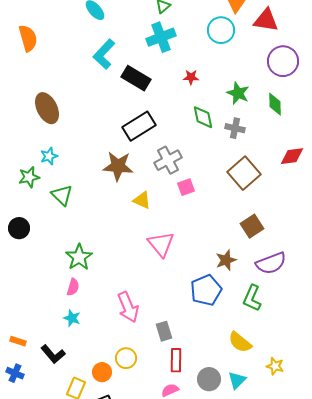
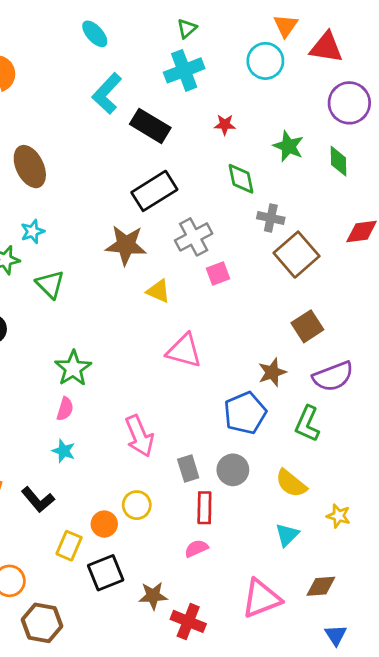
gray cross: (235, 128) -> (271, 218), moved
pink triangle: (161, 244) -> (184, 351), turned -36
gray circle: (209, 379) -> (233, 470), moved

